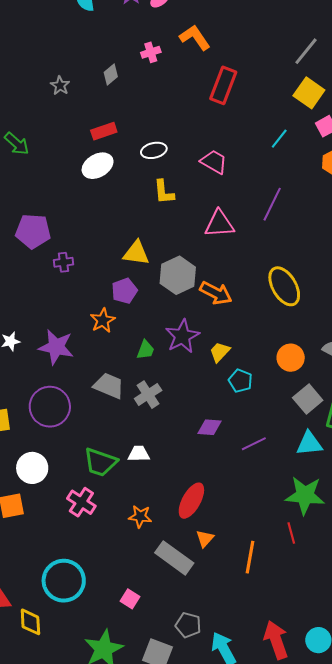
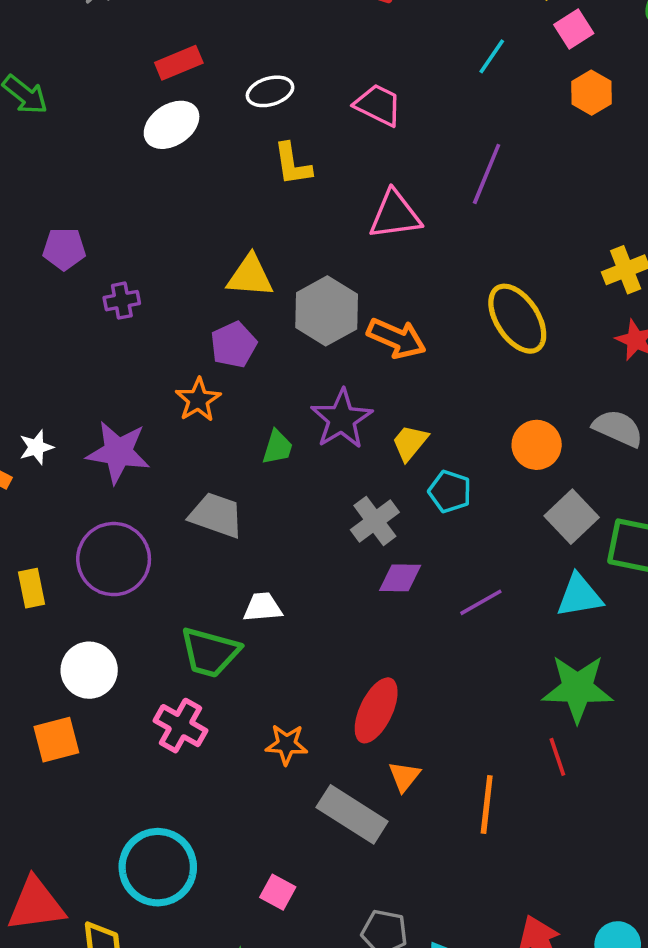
purple pentagon: (33, 231) -> (64, 249), size x0.7
gray cross: (148, 395) -> (375, 521), moved
white trapezoid: (139, 454) -> (263, 607), moved

